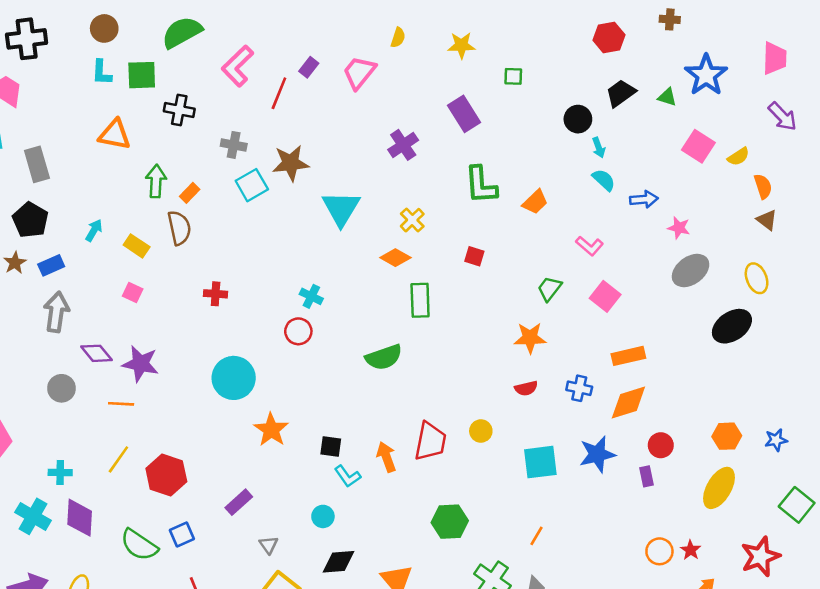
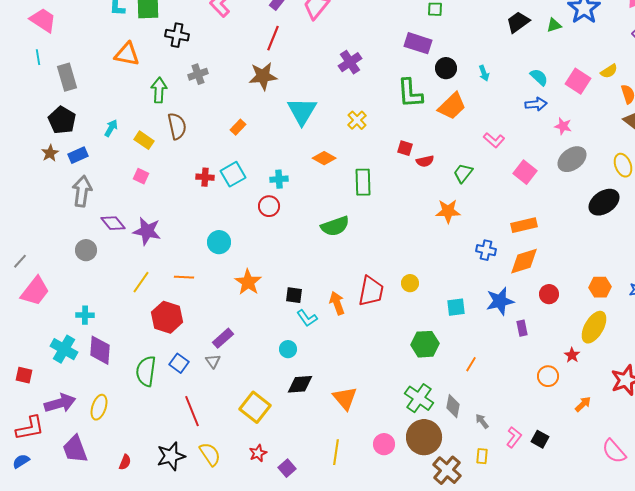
red line: (279, 93) -> (273, 38), moved
green triangle: (667, 97) -> (554, 25), turned -35
purple rectangle: (464, 114) -> (418, 43), moved, turned -40
black circle: (578, 119) -> (446, 68), moved
gray cross: (234, 145) -> (198, 74), moved, turned -30
pink square: (698, 146) -> (578, 81), moved
cyan arrow: (599, 148) -> (484, 73), moved
cyan semicircle: (604, 180) -> (539, 77), moved
cyan square: (252, 185) -> (233, 174), moved
orange rectangle: (190, 193) -> (238, 127), moved
orange trapezoid: (535, 202) -> (452, 106), size x1.4
orange diamond: (395, 258) -> (324, 158), moved
cyan cross: (311, 296) -> (279, 179), turned -30
pink square: (605, 296) -> (525, 172), moved
cyan circle: (234, 378) -> (219, 242), size x0.7
red semicircle: (526, 388) -> (425, 161), moved
orange line: (121, 404) -> (184, 277), moved
yellow line: (118, 459) -> (141, 282), moved
cyan square: (540, 462) -> (456, 307), size x0.7
purple rectangle: (647, 476) -> (522, 328), moved
green hexagon: (450, 522) -> (425, 344), moved
blue square: (182, 535) -> (179, 363), turned -30
orange line: (537, 536) -> (471, 364), moved
green semicircle: (139, 545) -> (146, 371), turned 64
gray triangle: (269, 545) -> (213, 361), moved
red star: (691, 550) -> (572, 355), moved

